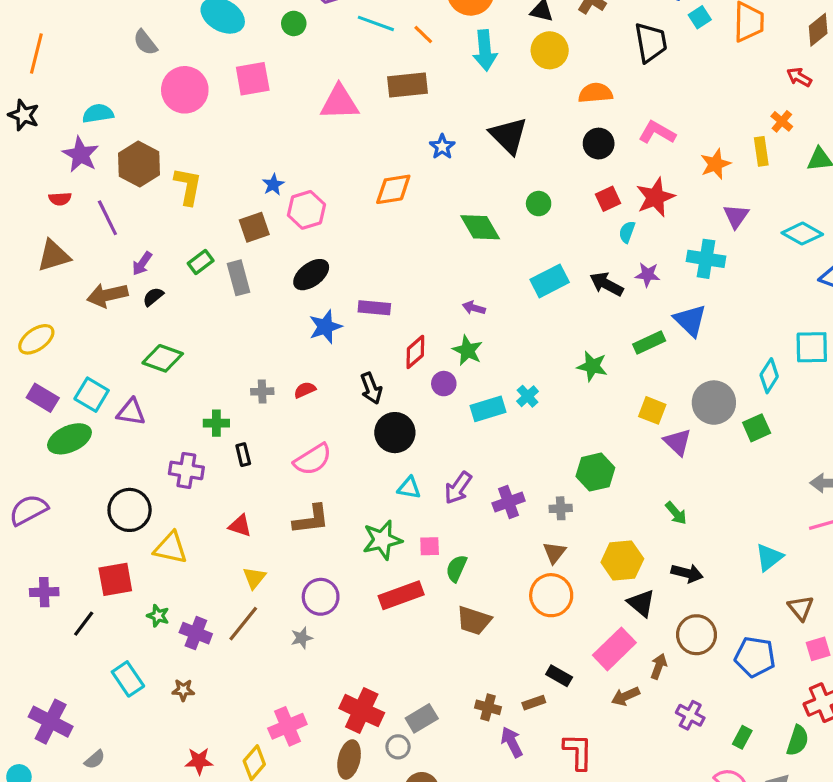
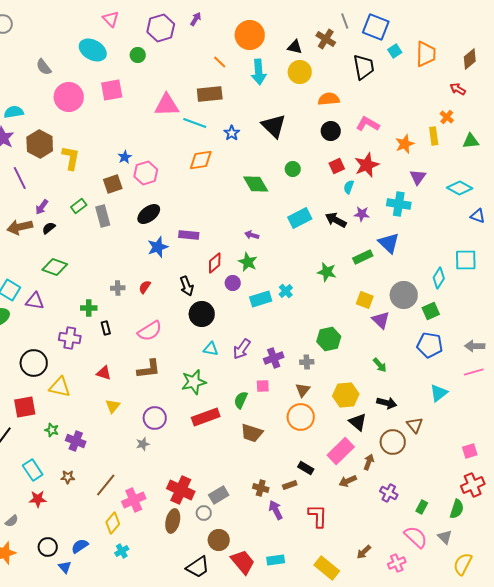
cyan line: (376, 23) -> (195, 123), moved
red semicircle: (305, 390) -> (145, 287), turned -32
pink square: (430, 546) -> (263, 386), moved
brown triangle: (801, 608) -> (415, 425), moved
brown line: (243, 624) -> (106, 485), moved
blue pentagon: (755, 657) -> (430, 345), moved
red star: (199, 761) -> (38, 499), moved

